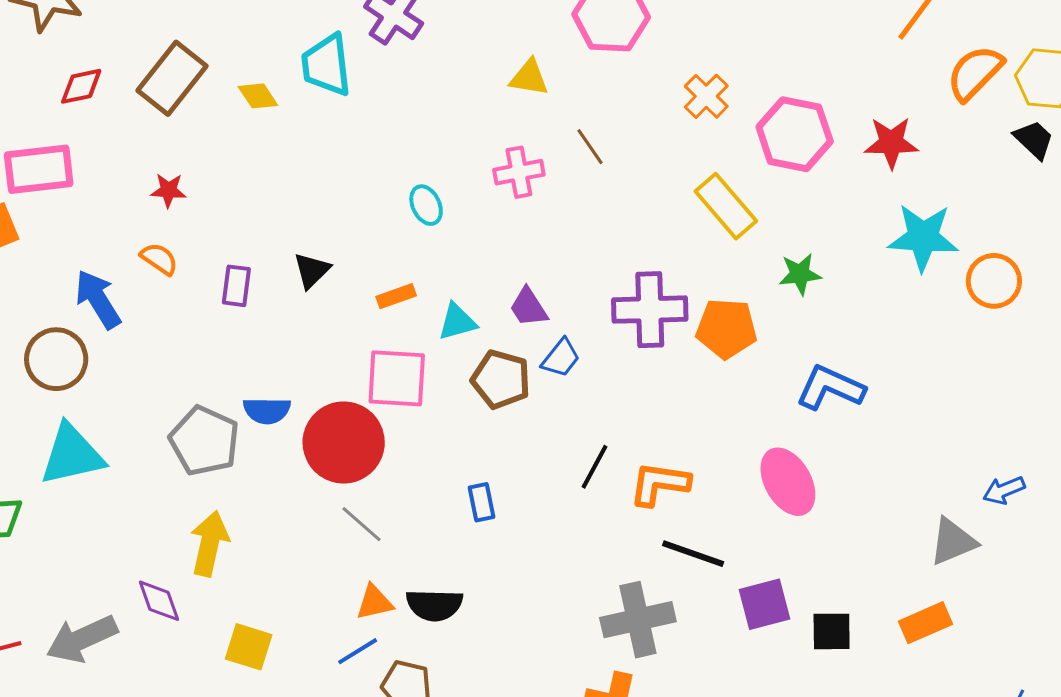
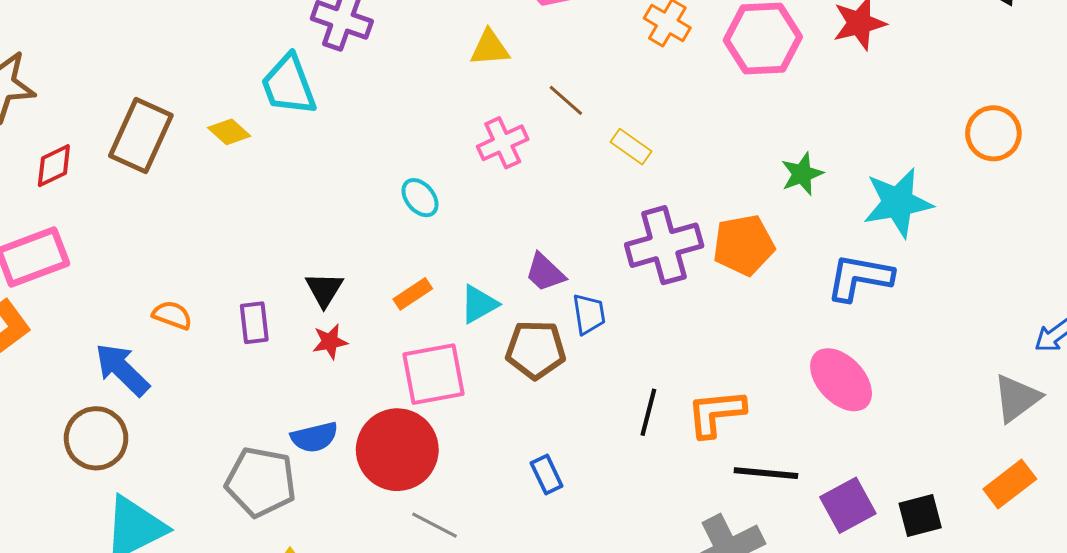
red star: (168, 190) -> (330, 342), moved
yellow rectangle: (726, 206) -> (631, 147), moved, size x0.6
cyan star: (923, 237) -> (898, 203), moved
blue trapezoid: (561, 358) -> (589, 314), turned -33

